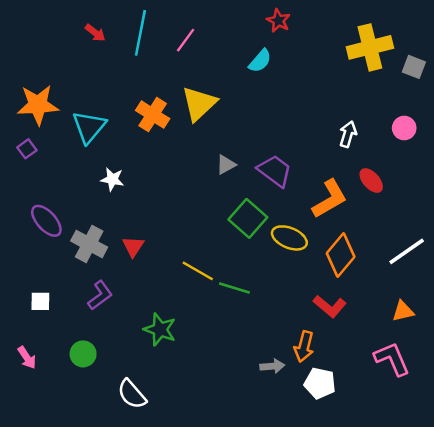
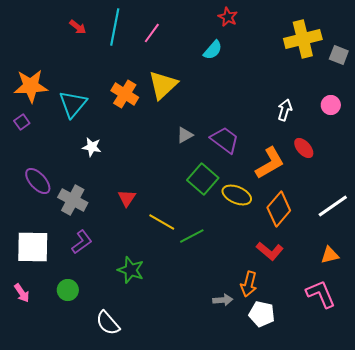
red triangle: (133, 246) -> (127, 198), moved
green line: (234, 288) -> (192, 236), turned -45
white square: (40, 301) -> (33, 247), size x2.0

